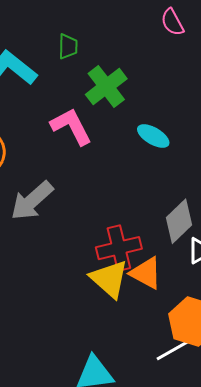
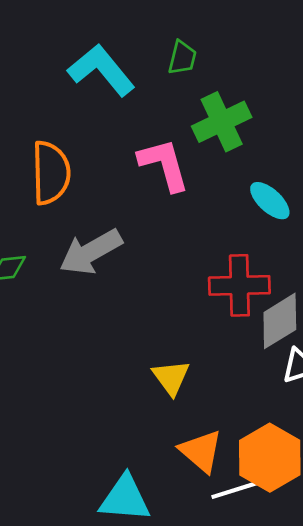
red cross: (119, 248) -> (239, 285), moved
orange triangle: (146, 273) -> (201, 451), moved
yellow triangle: (109, 279) -> (171, 377), size x0.7

